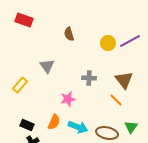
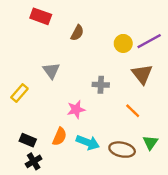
red rectangle: (24, 20) -> (41, 16), moved
brown semicircle: (69, 34) -> (77, 33), turned -136
brown triangle: (124, 80) -> (142, 74), moved

